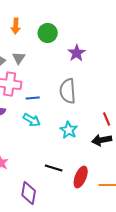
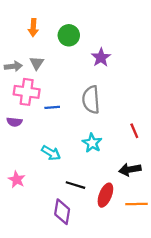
cyan arrow: (32, 120) -> (51, 153), moved
black arrow: (102, 140) -> (130, 170), moved
purple diamond: (29, 193) -> (62, 212), moved

